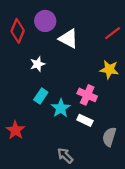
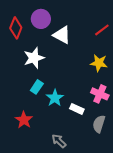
white star: (38, 64) -> (34, 58), size x1.5
pink cross: (87, 95) -> (100, 94), moved
red star: (15, 130) -> (24, 120), moved

